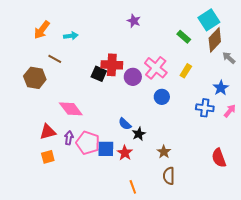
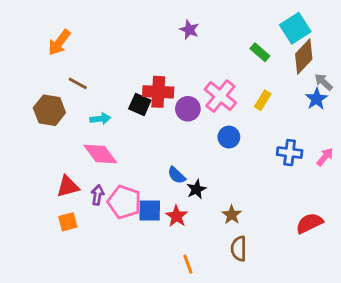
cyan arrow: (71, 36) -> (100, 119), moved
blue star: (221, 88) -> (316, 99), moved
red semicircle: (219, 158) -> (309, 223), turned 84

